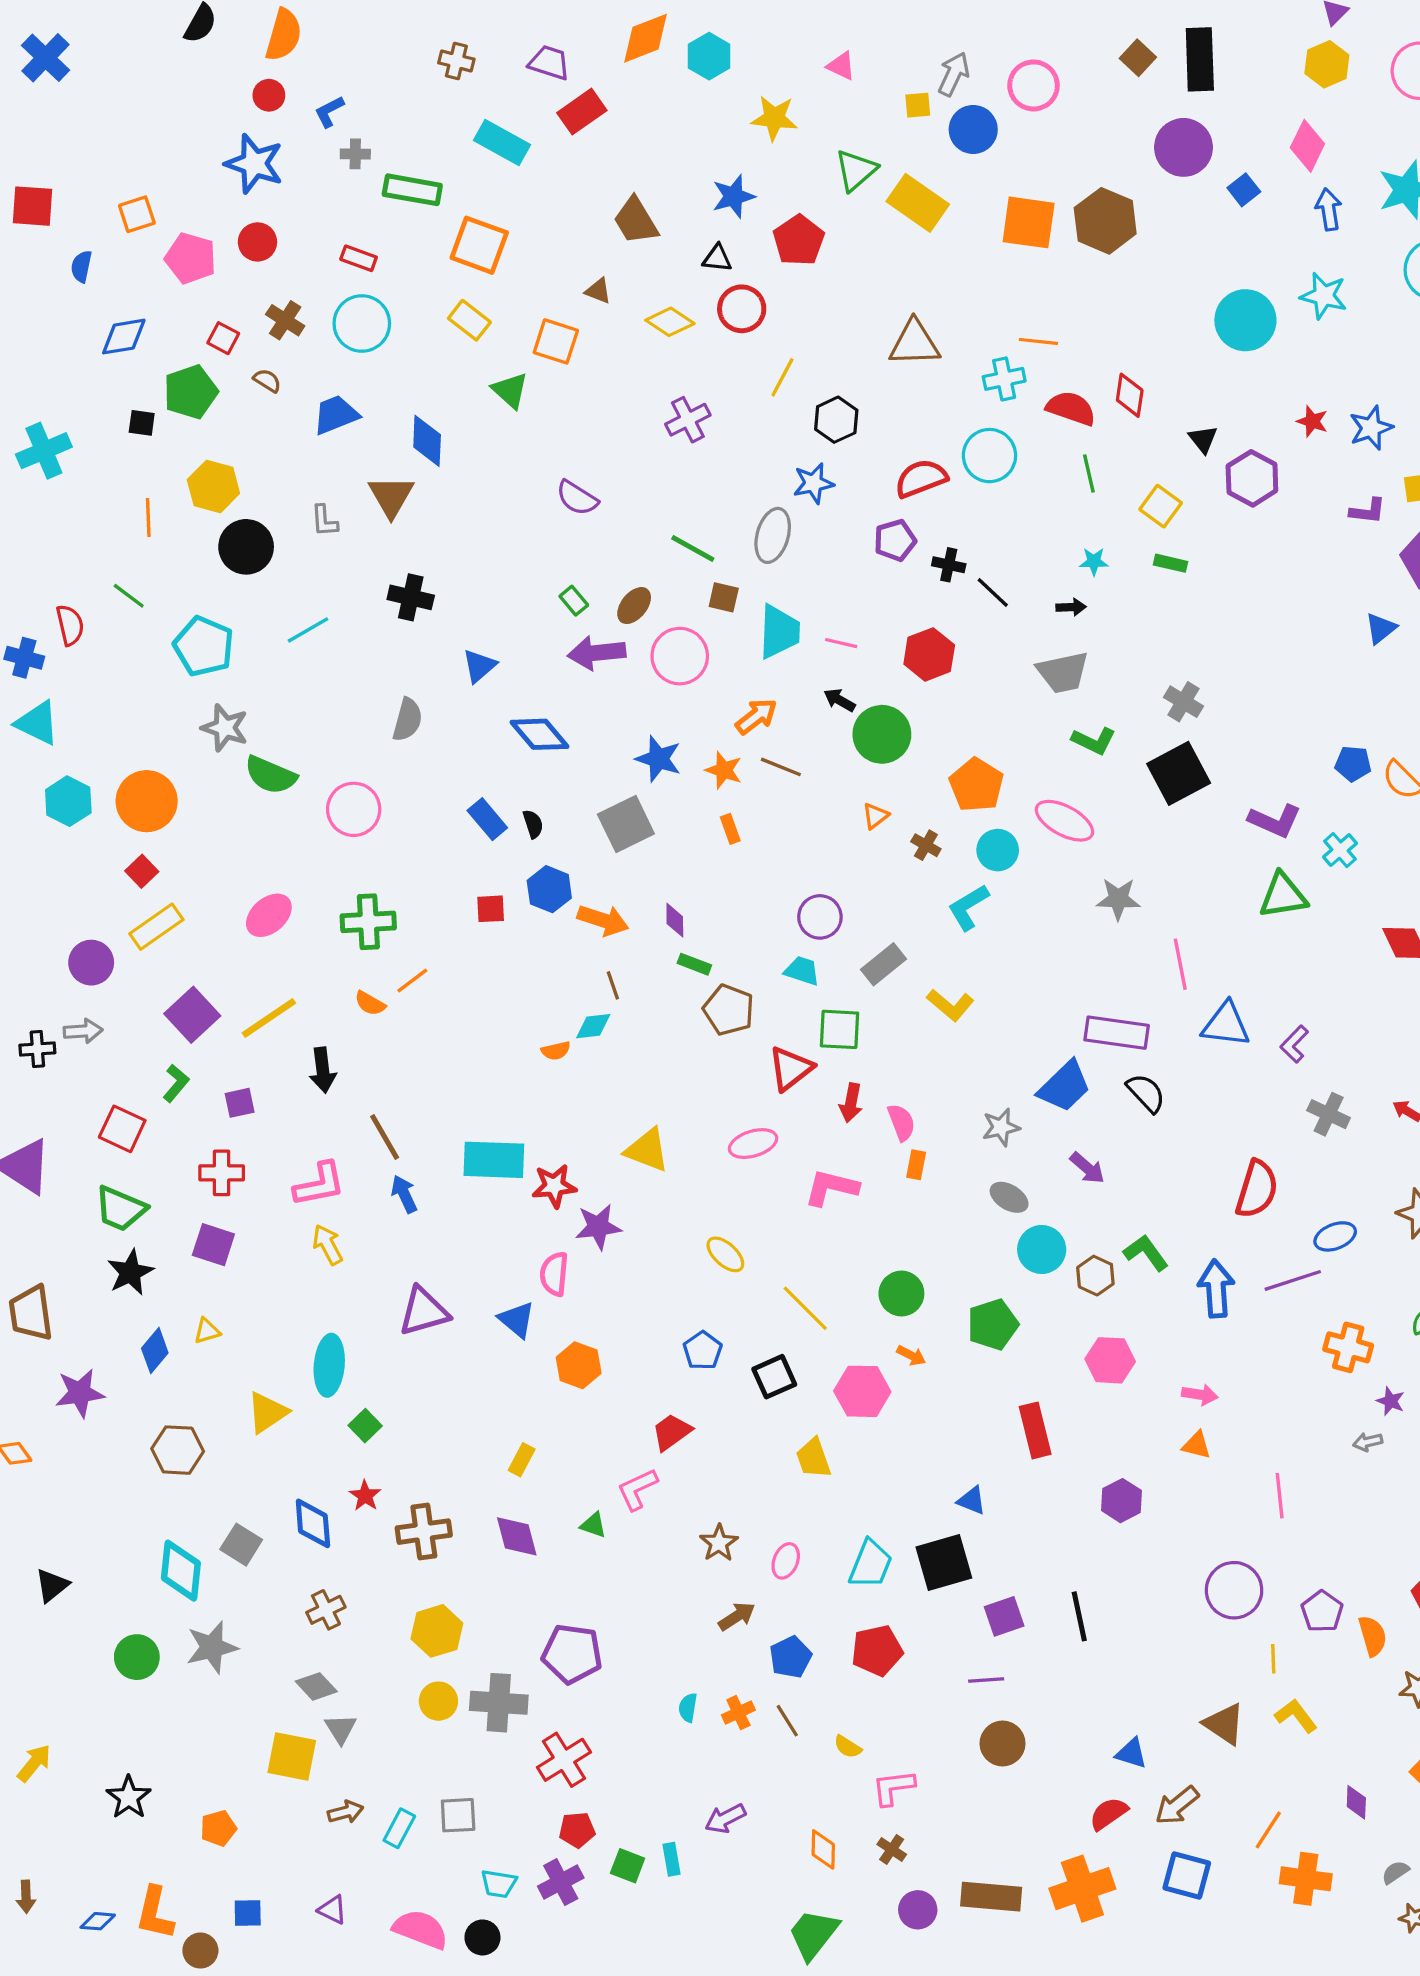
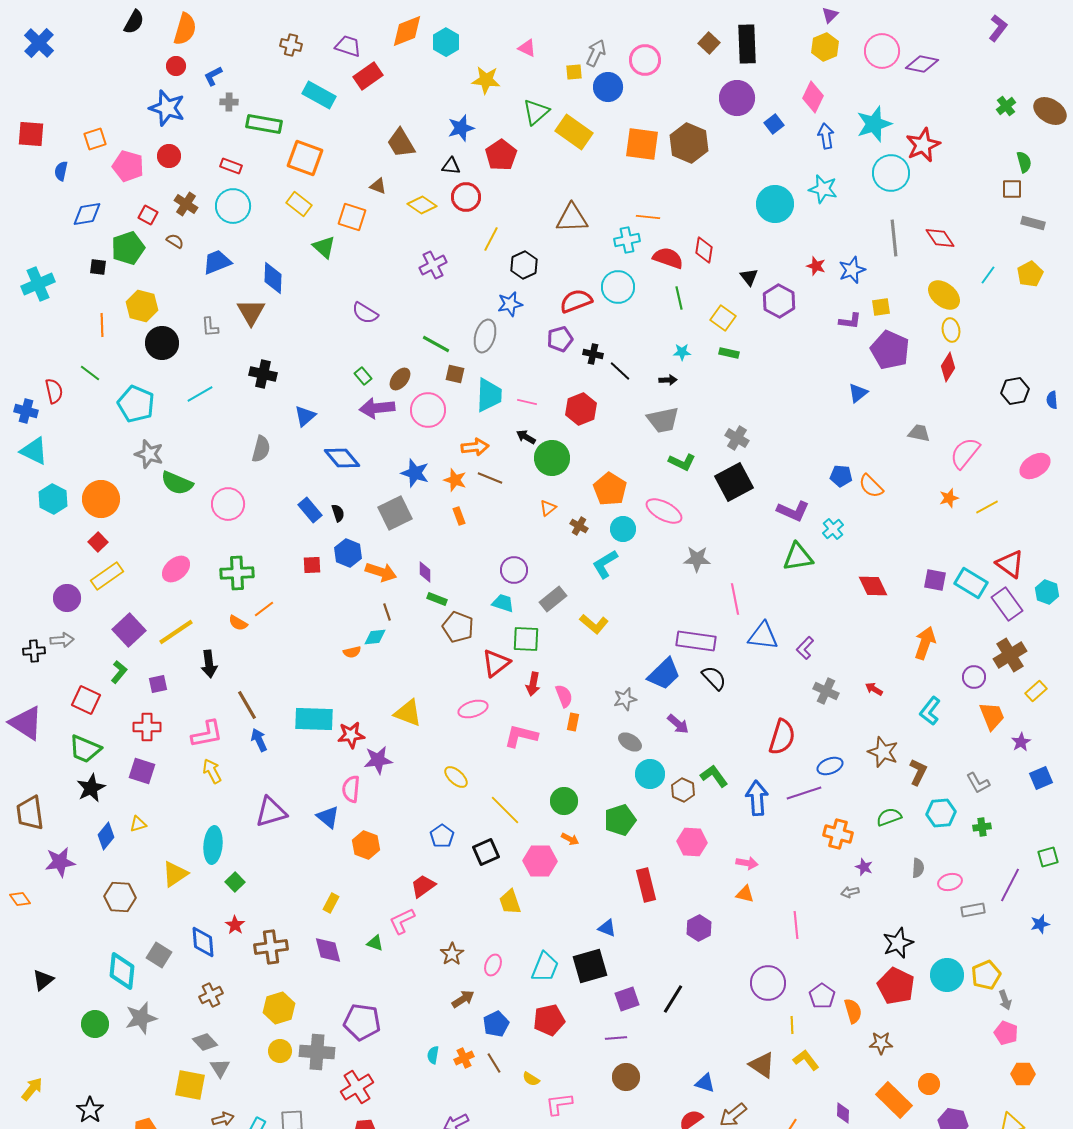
orange arrow: (756, 716) -> (475, 447), turned 32
black line: (1079, 1616) -> (673, 999), turned 44

